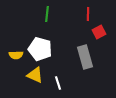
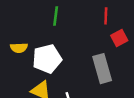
white pentagon: (40, 49) -> (47, 59), turned -30
yellow semicircle: (16, 55) -> (19, 48), moved

